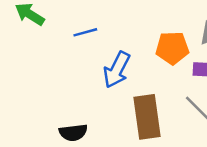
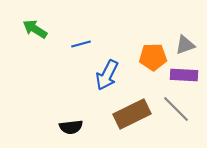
brown rectangle: (147, 117) -> (132, 114), turned 72

